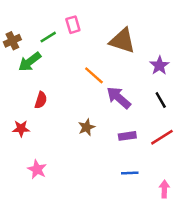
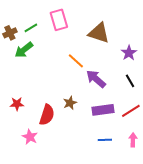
pink rectangle: (73, 25) -> (59, 20), size x1.5
green line: (48, 37) -> (31, 28), moved
red semicircle: (41, 100) -> (47, 115), moved, size x1.5
purple rectangle: (127, 136) -> (103, 110), size x1.5
pink arrow: (164, 189) -> (133, 140), moved

